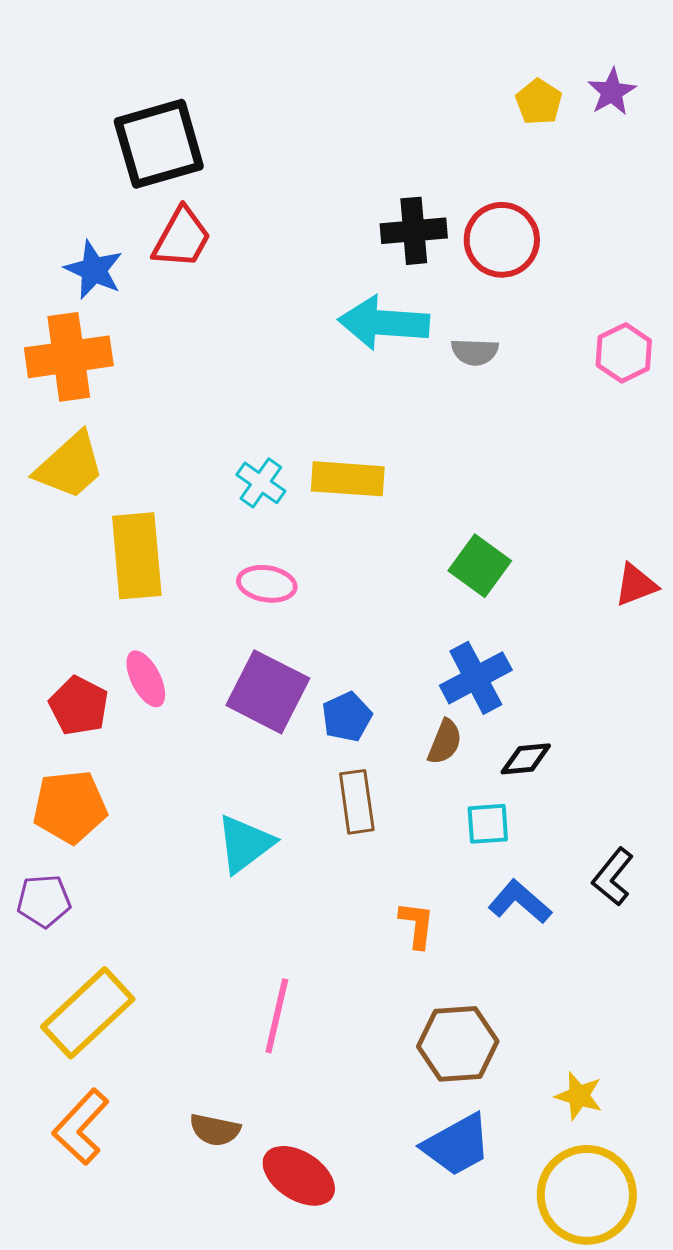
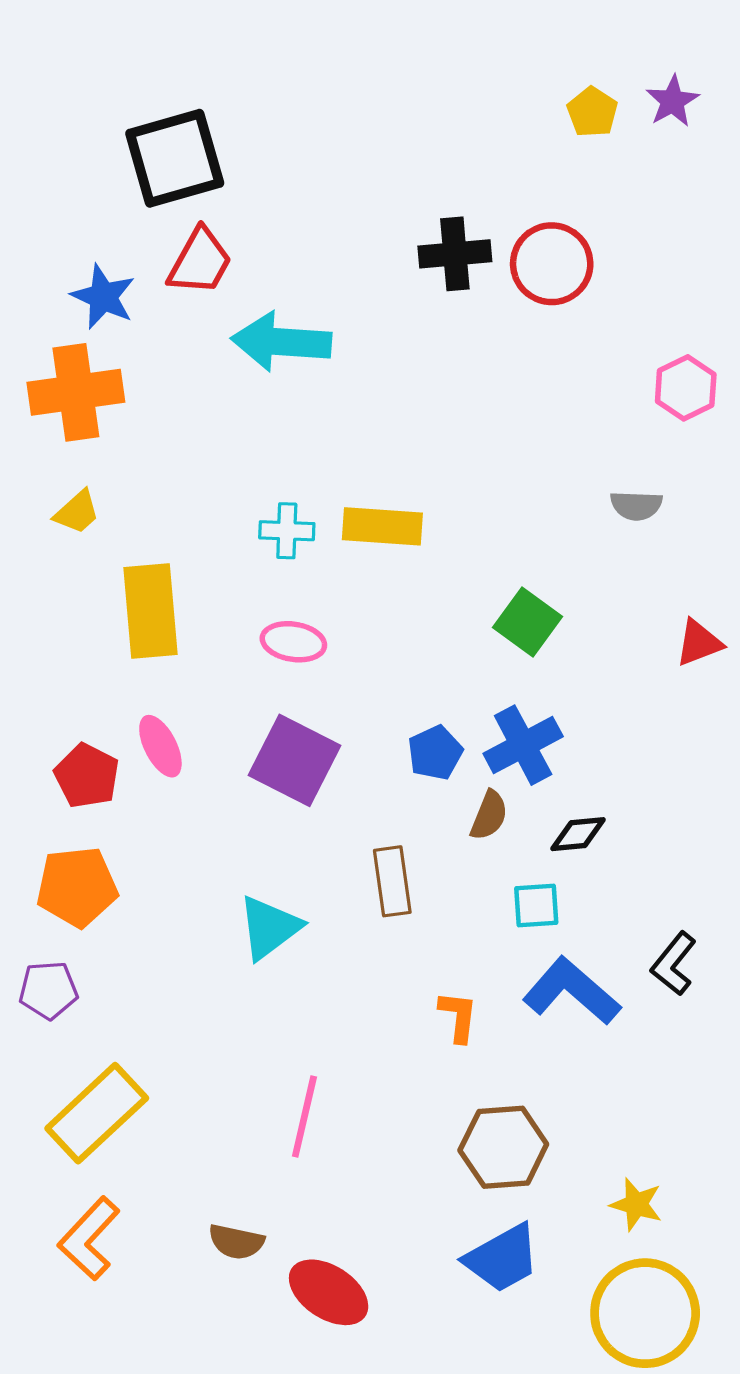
cyan arrow: (384, 323) -> (281, 342), moved
gray semicircle: (475, 352) -> (636, 505), moved
yellow trapezoid: (70, 466) -> (77, 512), size x0.6
cyan cross: (261, 483) -> (287, 531), turned -33
blue pentagon: (347, 717) -> (435, 753), moved
blue L-shape: (520, 902) -> (571, 991), size x1.4

